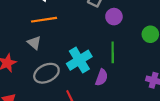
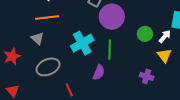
purple circle: (114, 17) -> (112, 17), size x1.6
cyan cross: (79, 60) -> (82, 43), moved

